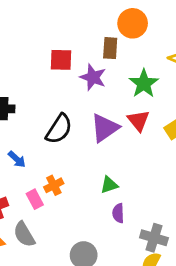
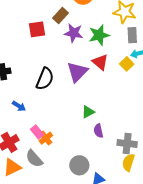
brown rectangle: (110, 48) -> (60, 15), moved, turned 49
purple star: (93, 77) -> (74, 33), moved
green star: (144, 84) -> (99, 35), turned 30
orange cross: (54, 185) -> (46, 138), moved

